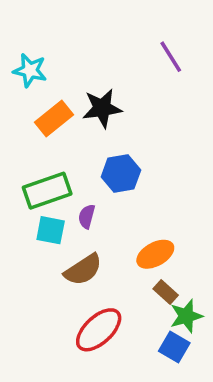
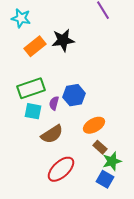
blue hexagon: (121, 173) -> (74, 95), moved

